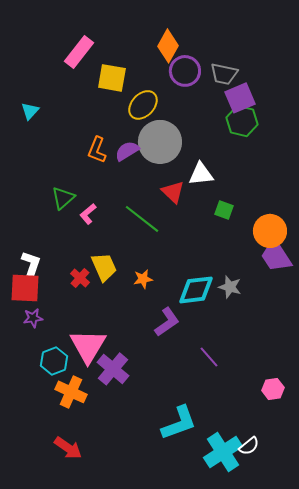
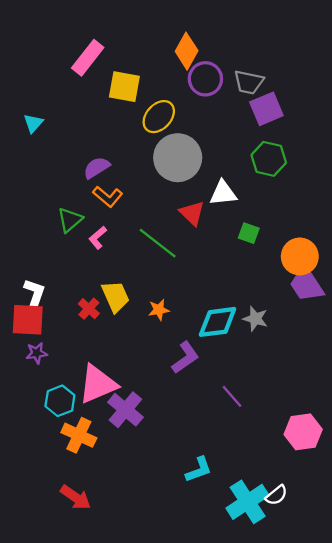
green hexagon: (242, 121) -> (269, 159), moved
orange L-shape: (97, 150) -> (108, 197), moved, turned -72
purple semicircle: (127, 151) -> (97, 168), moved
pink triangle: (88, 346) -> (98, 384), turned 36
pink hexagon: (273, 389) -> (303, 432), size x1.5
cyan L-shape: (179, 423) -> (199, 470), size x0.7

